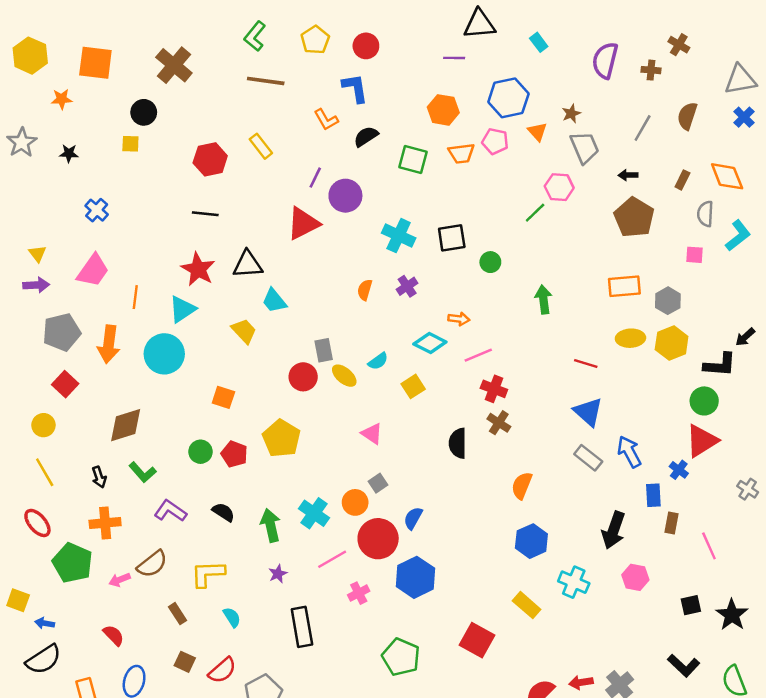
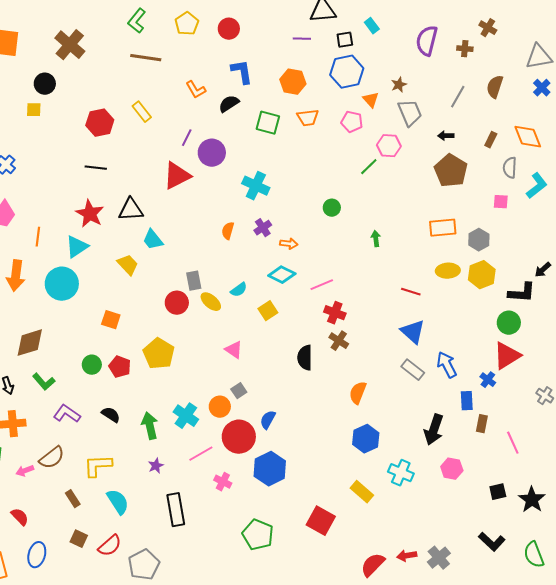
blue L-shape: (355, 88) -> (242, 72), moved
pink pentagon: (495, 141) -> (352, 122), moved
black square: (452, 238) -> (345, 40), moved, size x0.7
green arrow: (544, 300) -> (376, 239), size x0.7
orange arrow: (459, 319) -> (289, 244), moved
pink cross: (359, 593) -> (223, 482), turned -36
cyan semicircle: (232, 617) -> (118, 502), size x1.5

